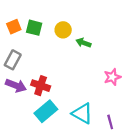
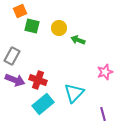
orange square: (14, 27) -> (20, 11), moved
cyan triangle: (82, 113) -> (74, 93), moved, turned 45

